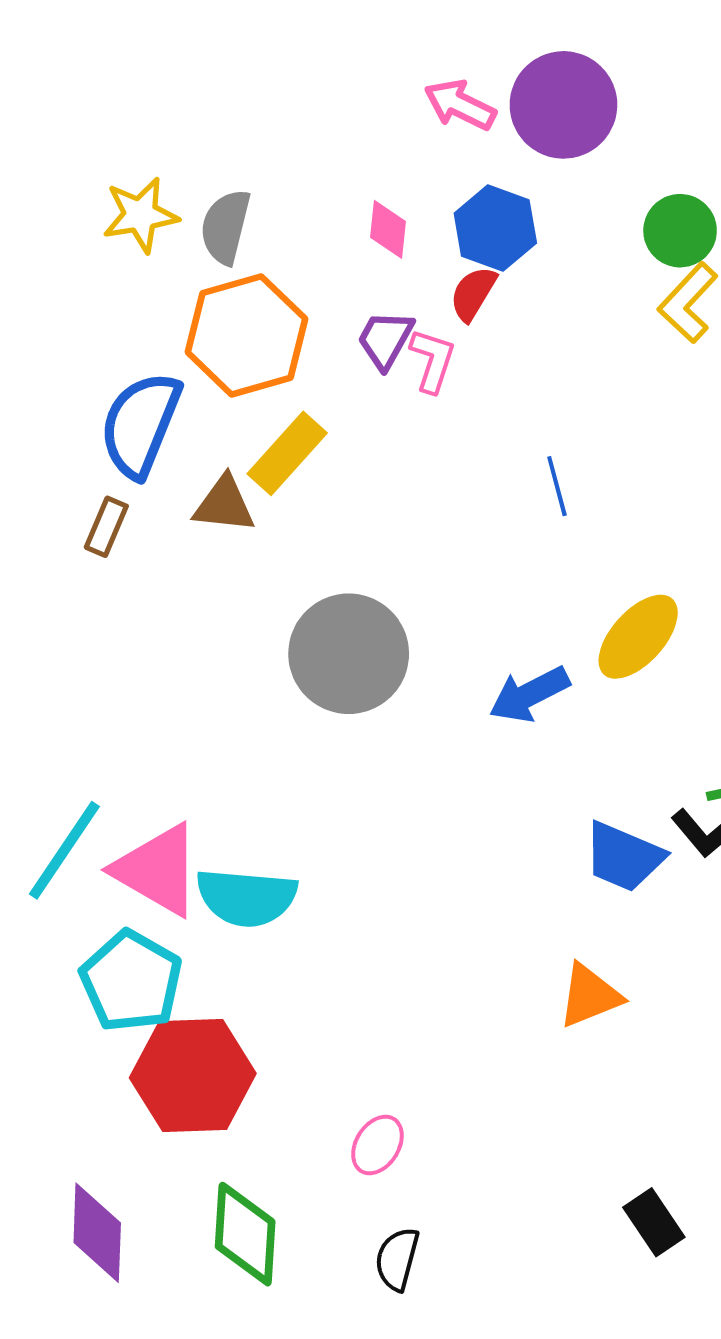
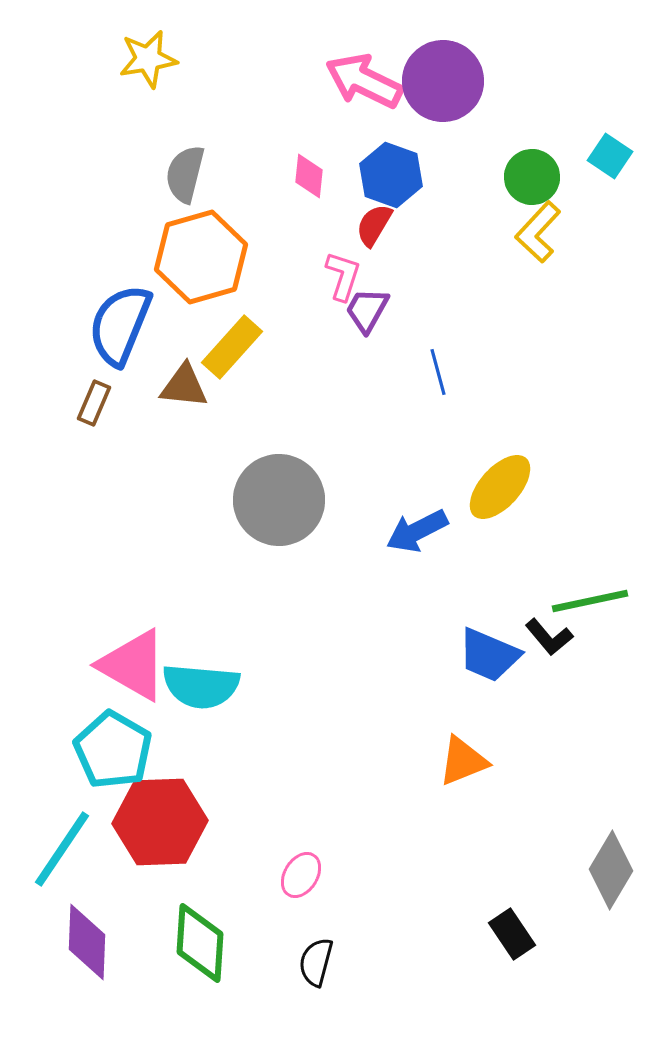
pink arrow: (460, 105) -> (364, 81), size x1.4
yellow star: (140, 215) -> (148, 59), moved
purple trapezoid: (385, 339) -> (367, 310), moved
cyan line: (64, 850) -> (62, 849), moved

